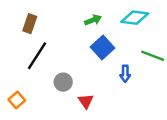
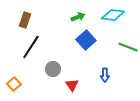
blue arrow: (125, 74) -> (105, 75), moved

